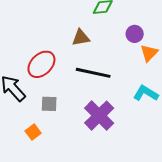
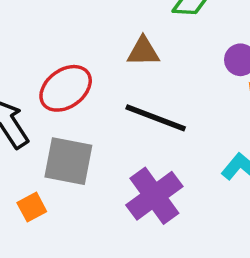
gray square: (49, 104) -> (68, 161), size x1.6

